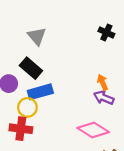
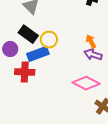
yellow circle: (27, 107) -> (49, 40), moved
red cross: (21, 129) -> (25, 72), moved

